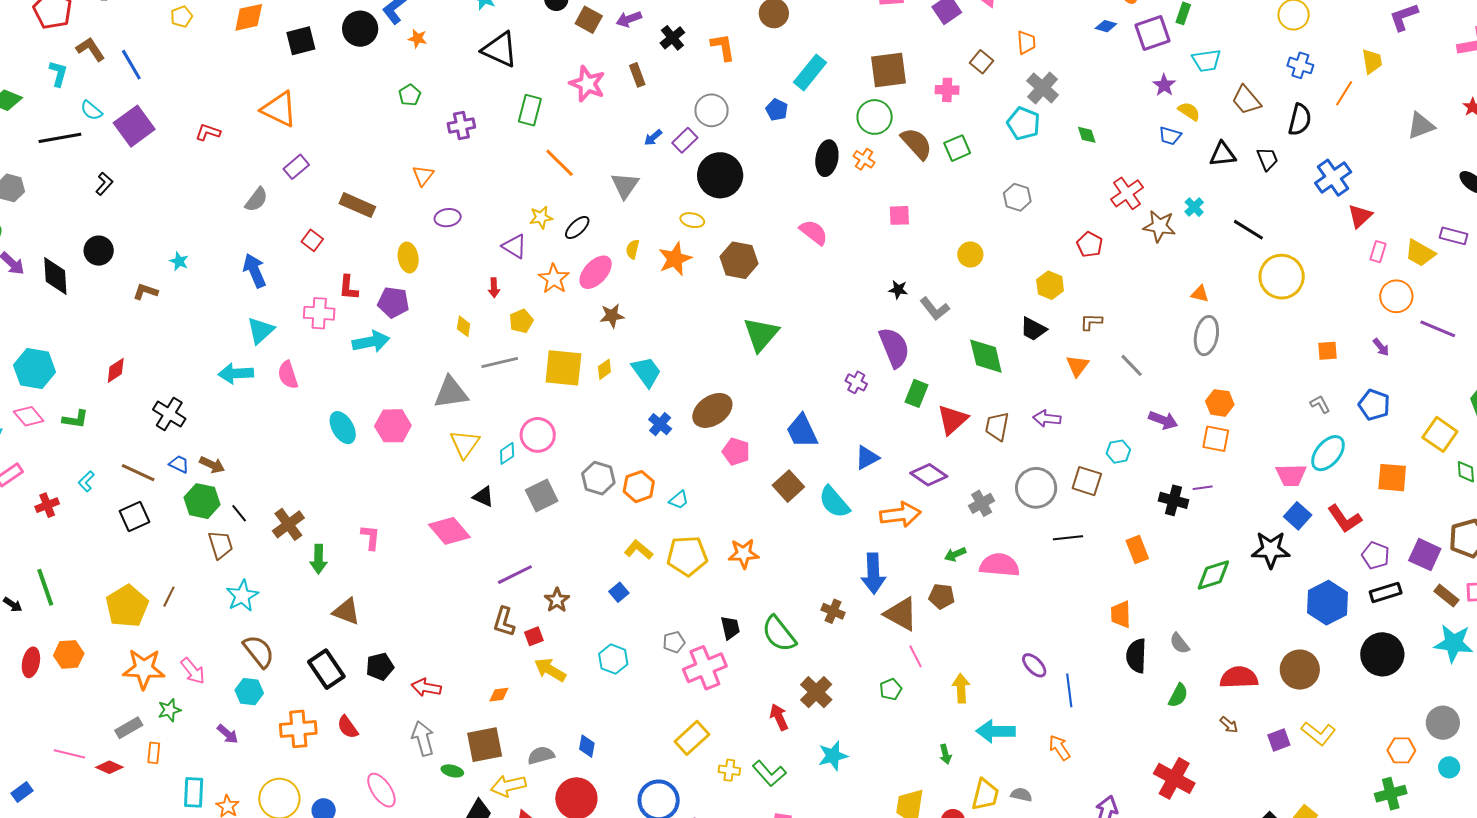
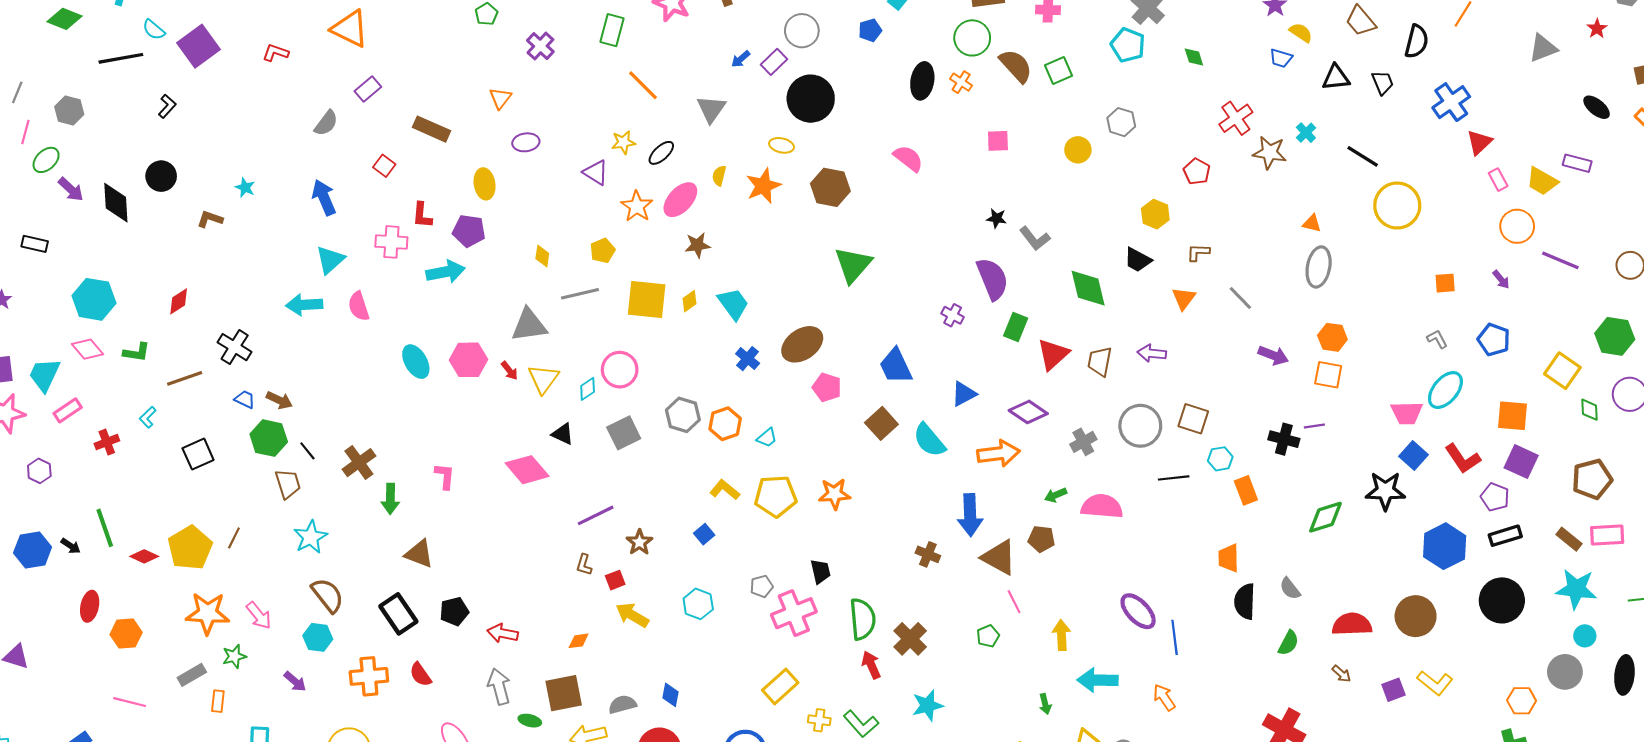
blue pentagon: (777, 110) -> (870, 30), turned 30
purple cross: (461, 125) -> (540, 46), turned -36
pink rectangle: (1378, 252) -> (1498, 180), turned -45
yellow circle: (970, 254) -> (1078, 150), moved
red arrow: (494, 288) -> (509, 371), moved, turned -36
cyan hexagon: (1118, 452) -> (1220, 459), moved
brown line: (138, 473) -> (185, 378), moved, turned -44
purple square: (1425, 555) -> (1521, 462), moved
brown L-shape: (504, 622) -> (584, 565), size x0.7
green semicircle: (779, 634) -> (863, 619), moved, turned -147
orange hexagon: (69, 654) -> (126, 634), moved
purple ellipse: (1034, 665) -> (1138, 611), size x1.4
red diamond: (109, 767) -> (144, 556), moved
cyan circle: (1449, 767) -> (1585, 636), moved

